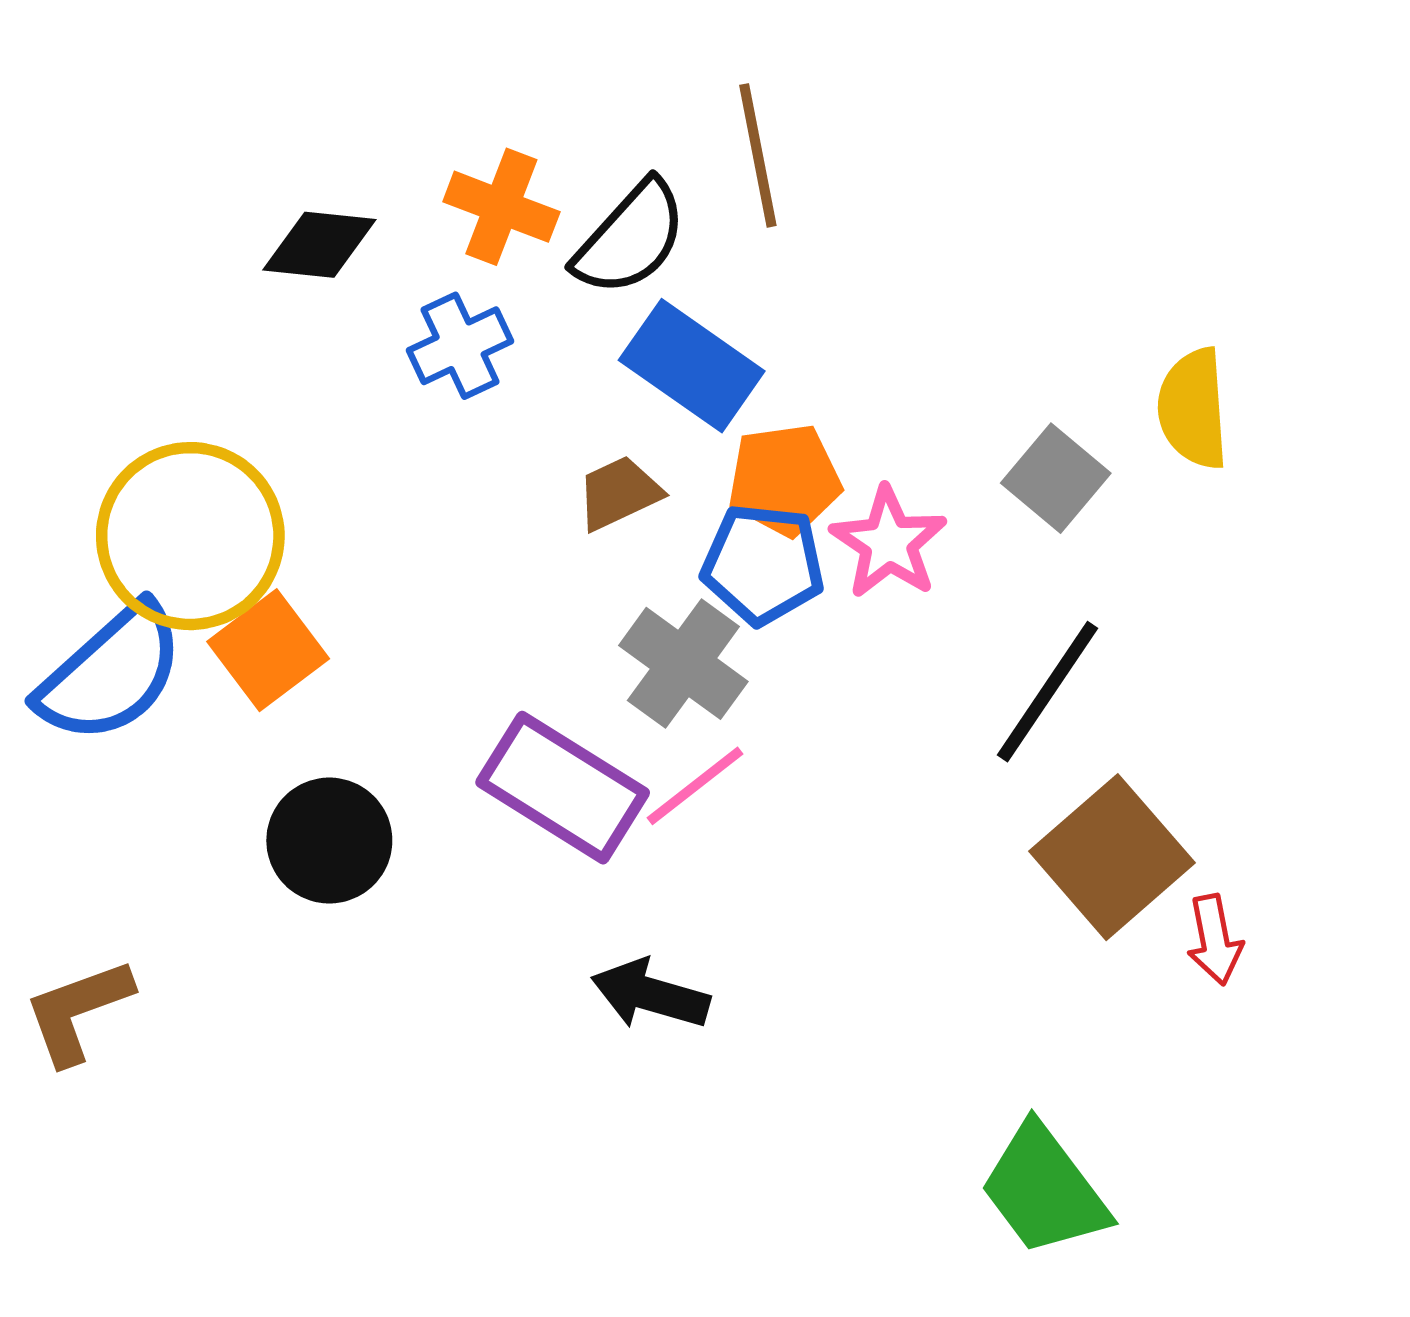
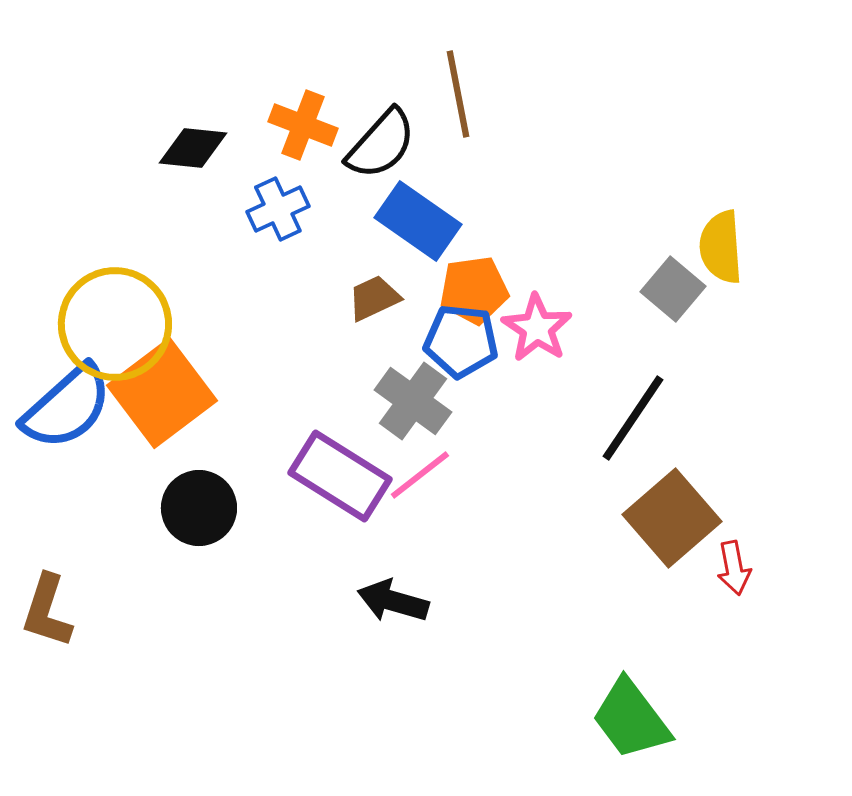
gray square: (1056, 478) -> (673, 289), moved
orange square: (268, 650) -> (162, 393), size x1.5
brown L-shape: (78, 1011) -> (47, 611), turned -52

